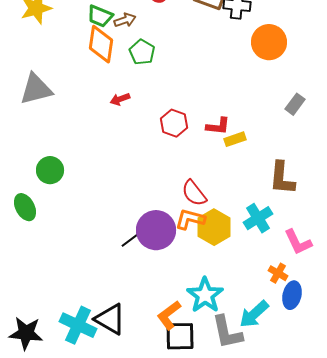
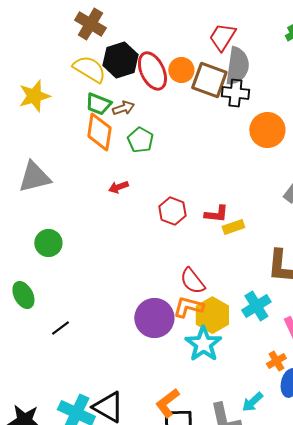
green circle: (50, 170) -> (48, 243), moved
black line: (130, 240) -> (60, 328), moved
orange cross: (278, 273) -> (276, 361), turned 30
cyan star: (205, 295) -> (203, 344), moved
cyan arrow: (254, 314) -> (252, 402), size x0.7

